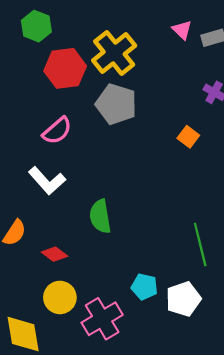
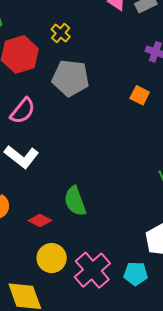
yellow cross: (114, 53) -> (61, 33), size x0.5
green semicircle: (100, 216) -> (75, 201), moved
cyan pentagon: (144, 287) -> (136, 274), moved

